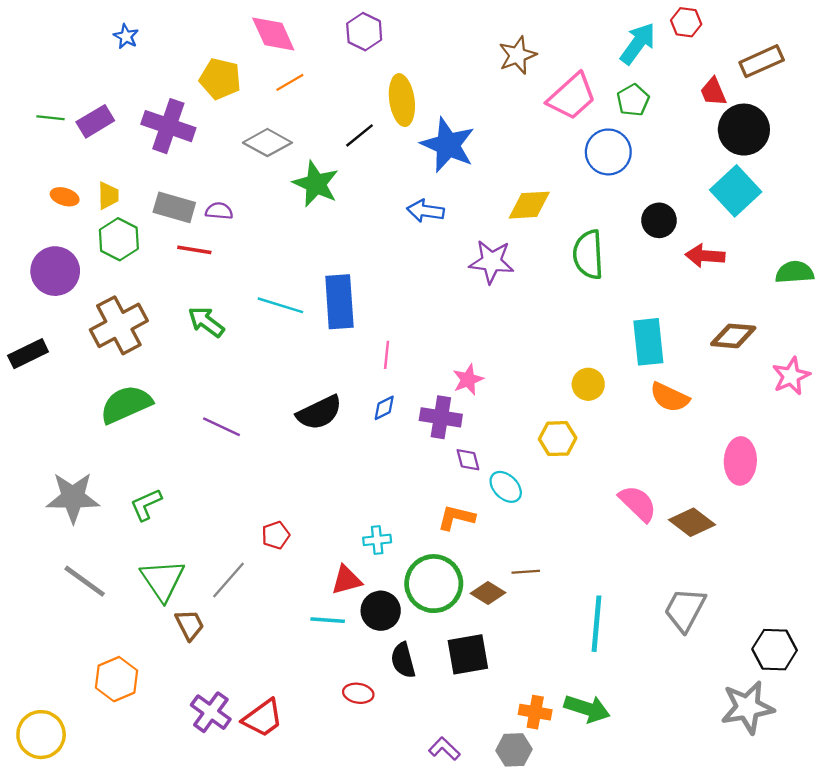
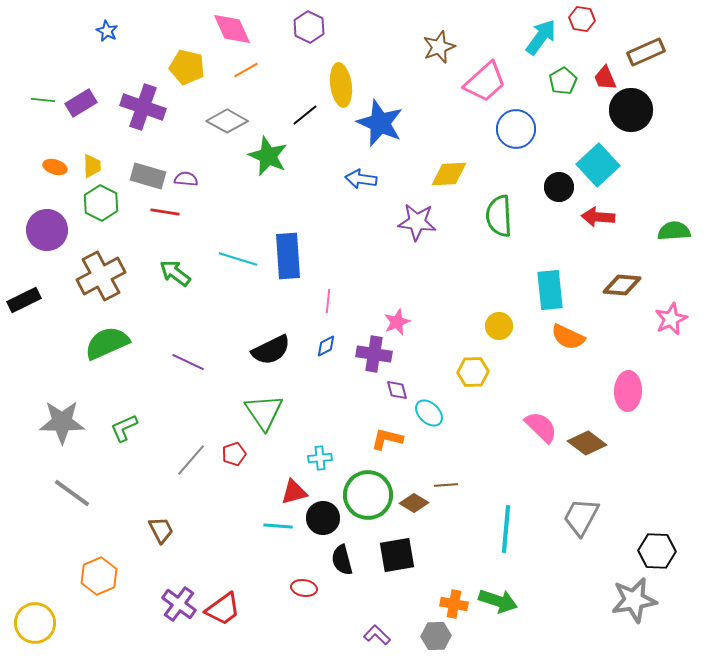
green pentagon: (633, 100) -> (563, 81), moved
cyan square: (736, 191) -> (598, 165), moved
green triangle: (163, 580) -> (264, 412), moved
gray line: (229, 580) -> (191, 460), moved

